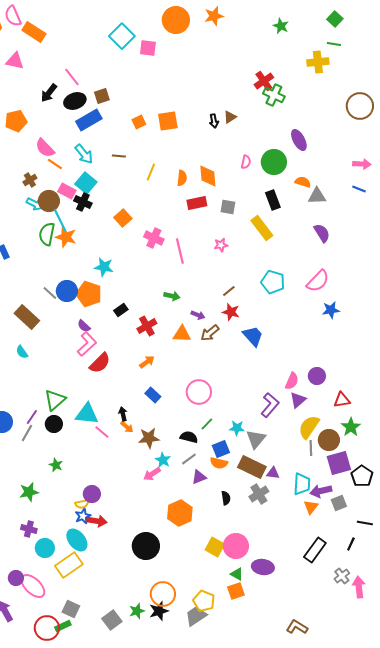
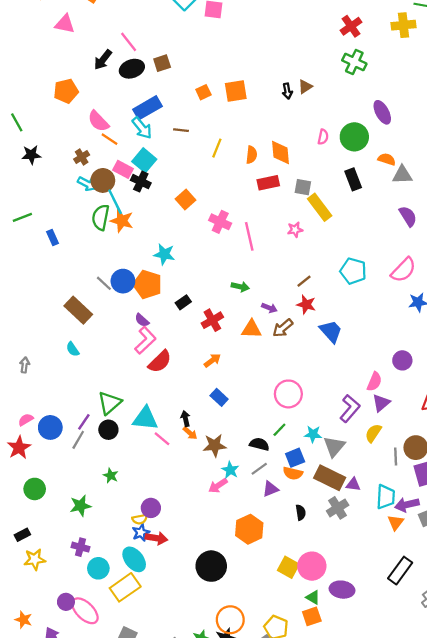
red cross: (264, 81) -> (351, 26), moved
blue rectangle: (89, 120) -> (148, 108), moved
yellow rectangle: (262, 228) -> (320, 207), moved
purple circle: (317, 376) -> (402, 360), moved
pink circle: (199, 392) -> (288, 394), moved
yellow semicircle: (309, 427) -> (373, 433), moved, size x0.7

